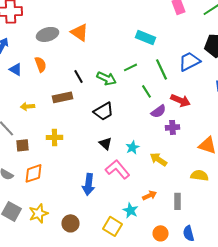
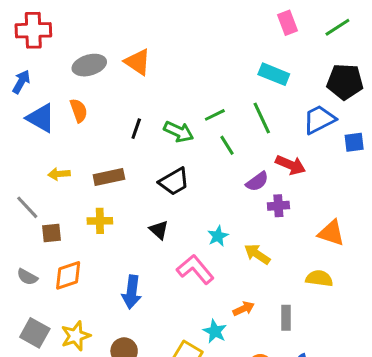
cyan rectangle: (146, 37) -> (274, 74), moved
blue trapezoid: (190, 61) -> (319, 120), moved
blue triangle: (16, 69) -> (41, 118), size x1.5
black line: (78, 76) -> (136, 129), turned 48
green line: (146, 91) -> (227, 145), moved
brown rectangle: (62, 97) -> (109, 177), moved
black triangle: (106, 143) -> (159, 230), moved
blue arrow: (88, 184) -> (132, 292), moved

